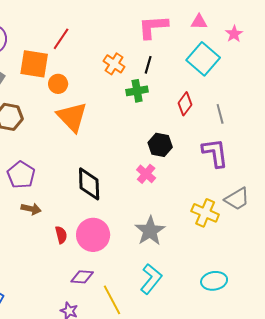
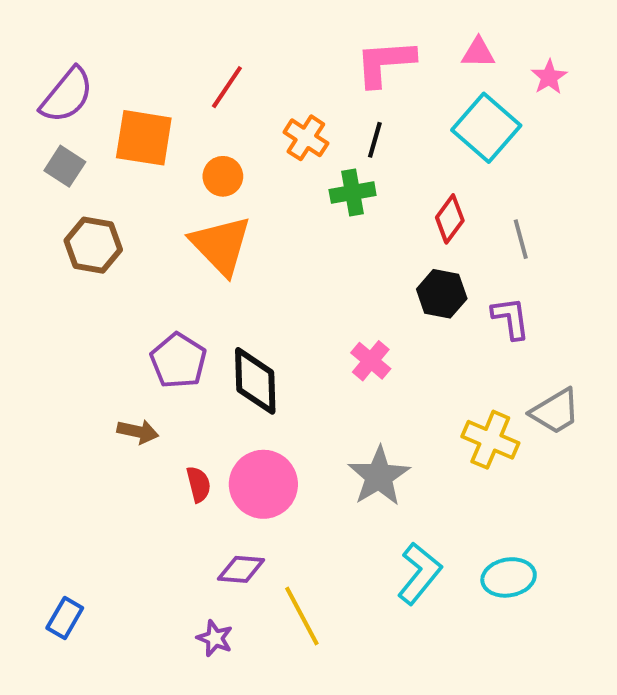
red line: (61, 39) -> (227, 87), moved
orange circle: (58, 84) -> (223, 176), moved
black hexagon: (160, 145) -> (442, 294), moved
purple L-shape: (215, 153) -> (511, 318), size x0.7
purple pentagon: (21, 175) -> (178, 361), moved
cyan L-shape: (151, 279) -> (419, 573), moved

